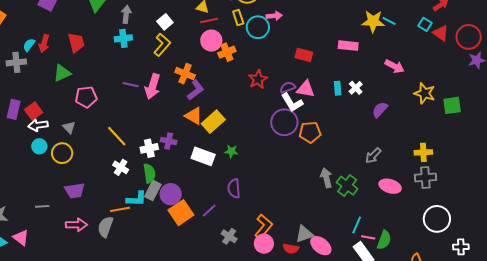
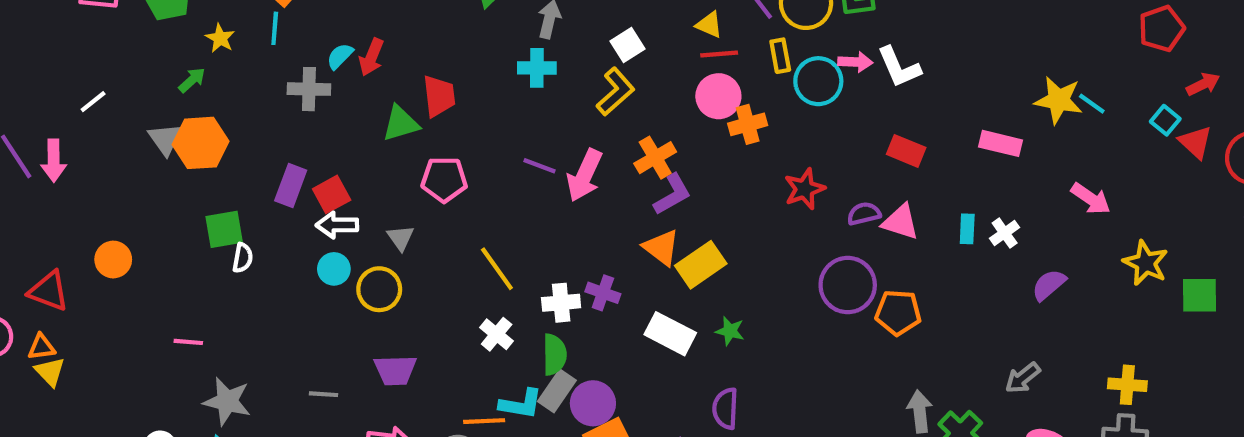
red trapezoid: (76, 43) -> (439, 96), moved
orange cross: (185, 74) -> (655, 158), turned 30
white L-shape: (292, 103) -> (899, 67), moved

